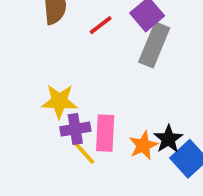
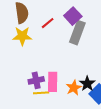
yellow star: (59, 101) -> (22, 36), moved
yellow line: (83, 152) -> (41, 93), turned -49

